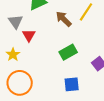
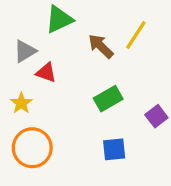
gray triangle: (15, 22) -> (25, 51), turned 35
red triangle: (29, 35) -> (46, 73), turned -40

